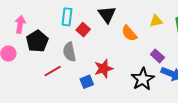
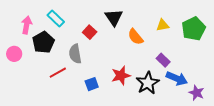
cyan rectangle: (67, 17) -> (56, 19), moved, turned -54
red star: (104, 69) -> (121, 76), moved

